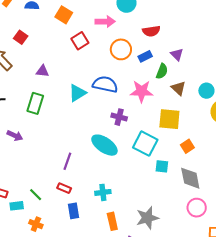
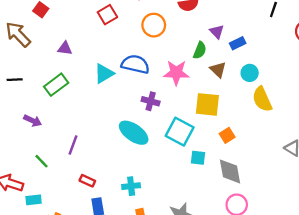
blue rectangle: (145, 56) -> (238, 43), moved
green rectangle: (35, 103) -> (56, 85), turned 35
purple line: (67, 161) -> (73, 145), moved
green line: (36, 195) -> (41, 161), moved

